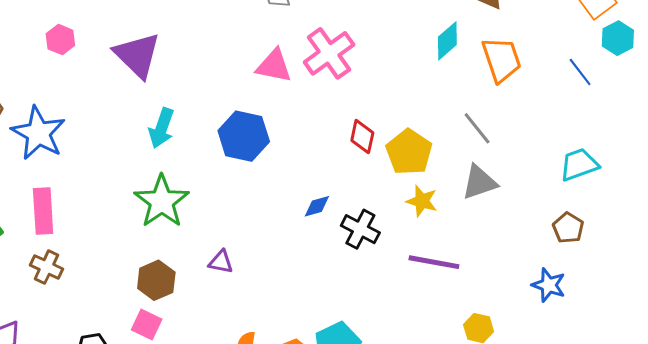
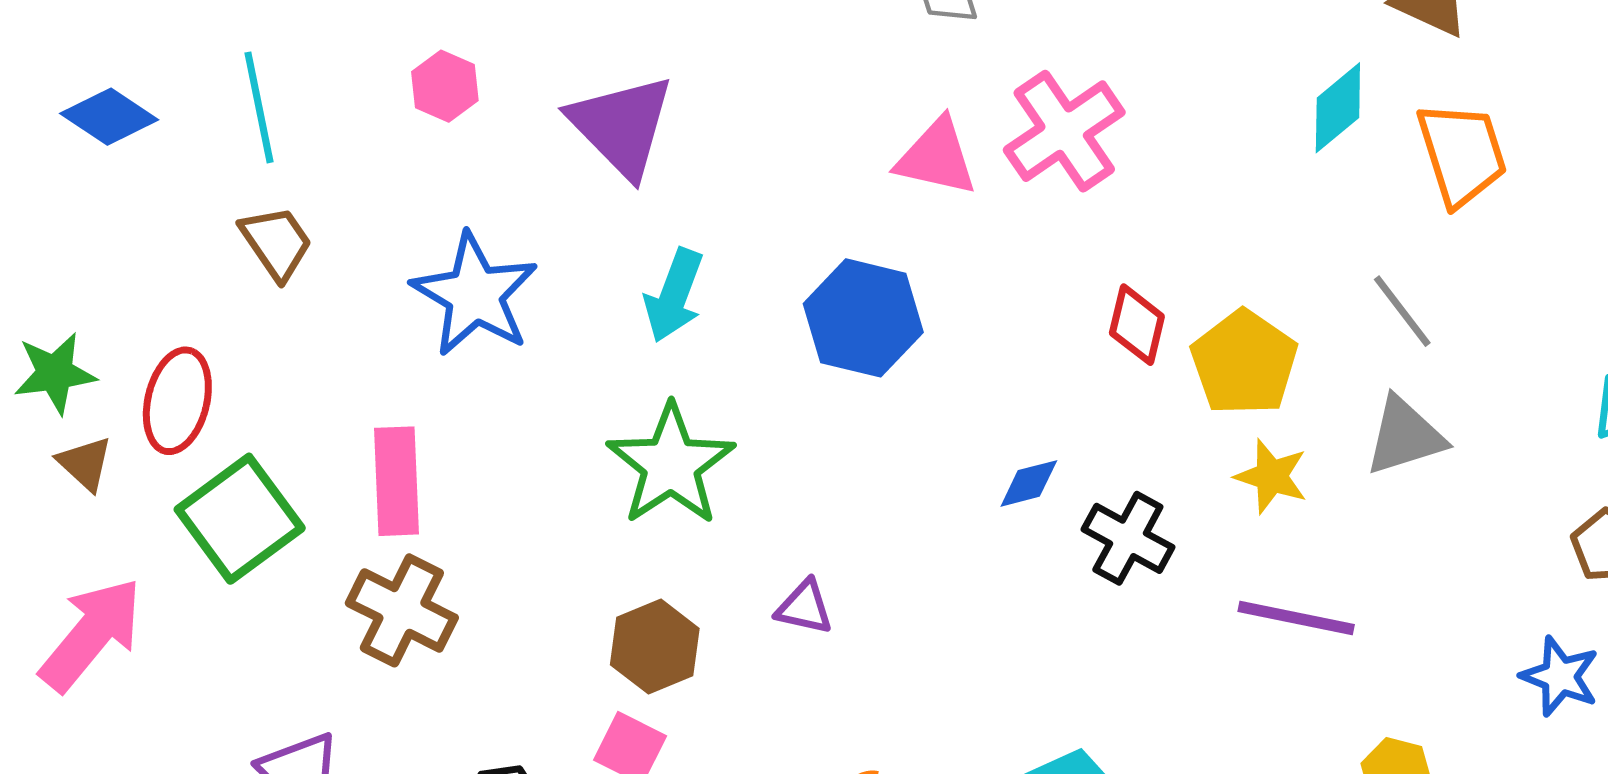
blue star: (38, 133) -> (475, 295), moved
brown cross: (47, 267) -> (402, 610), size x1.4

